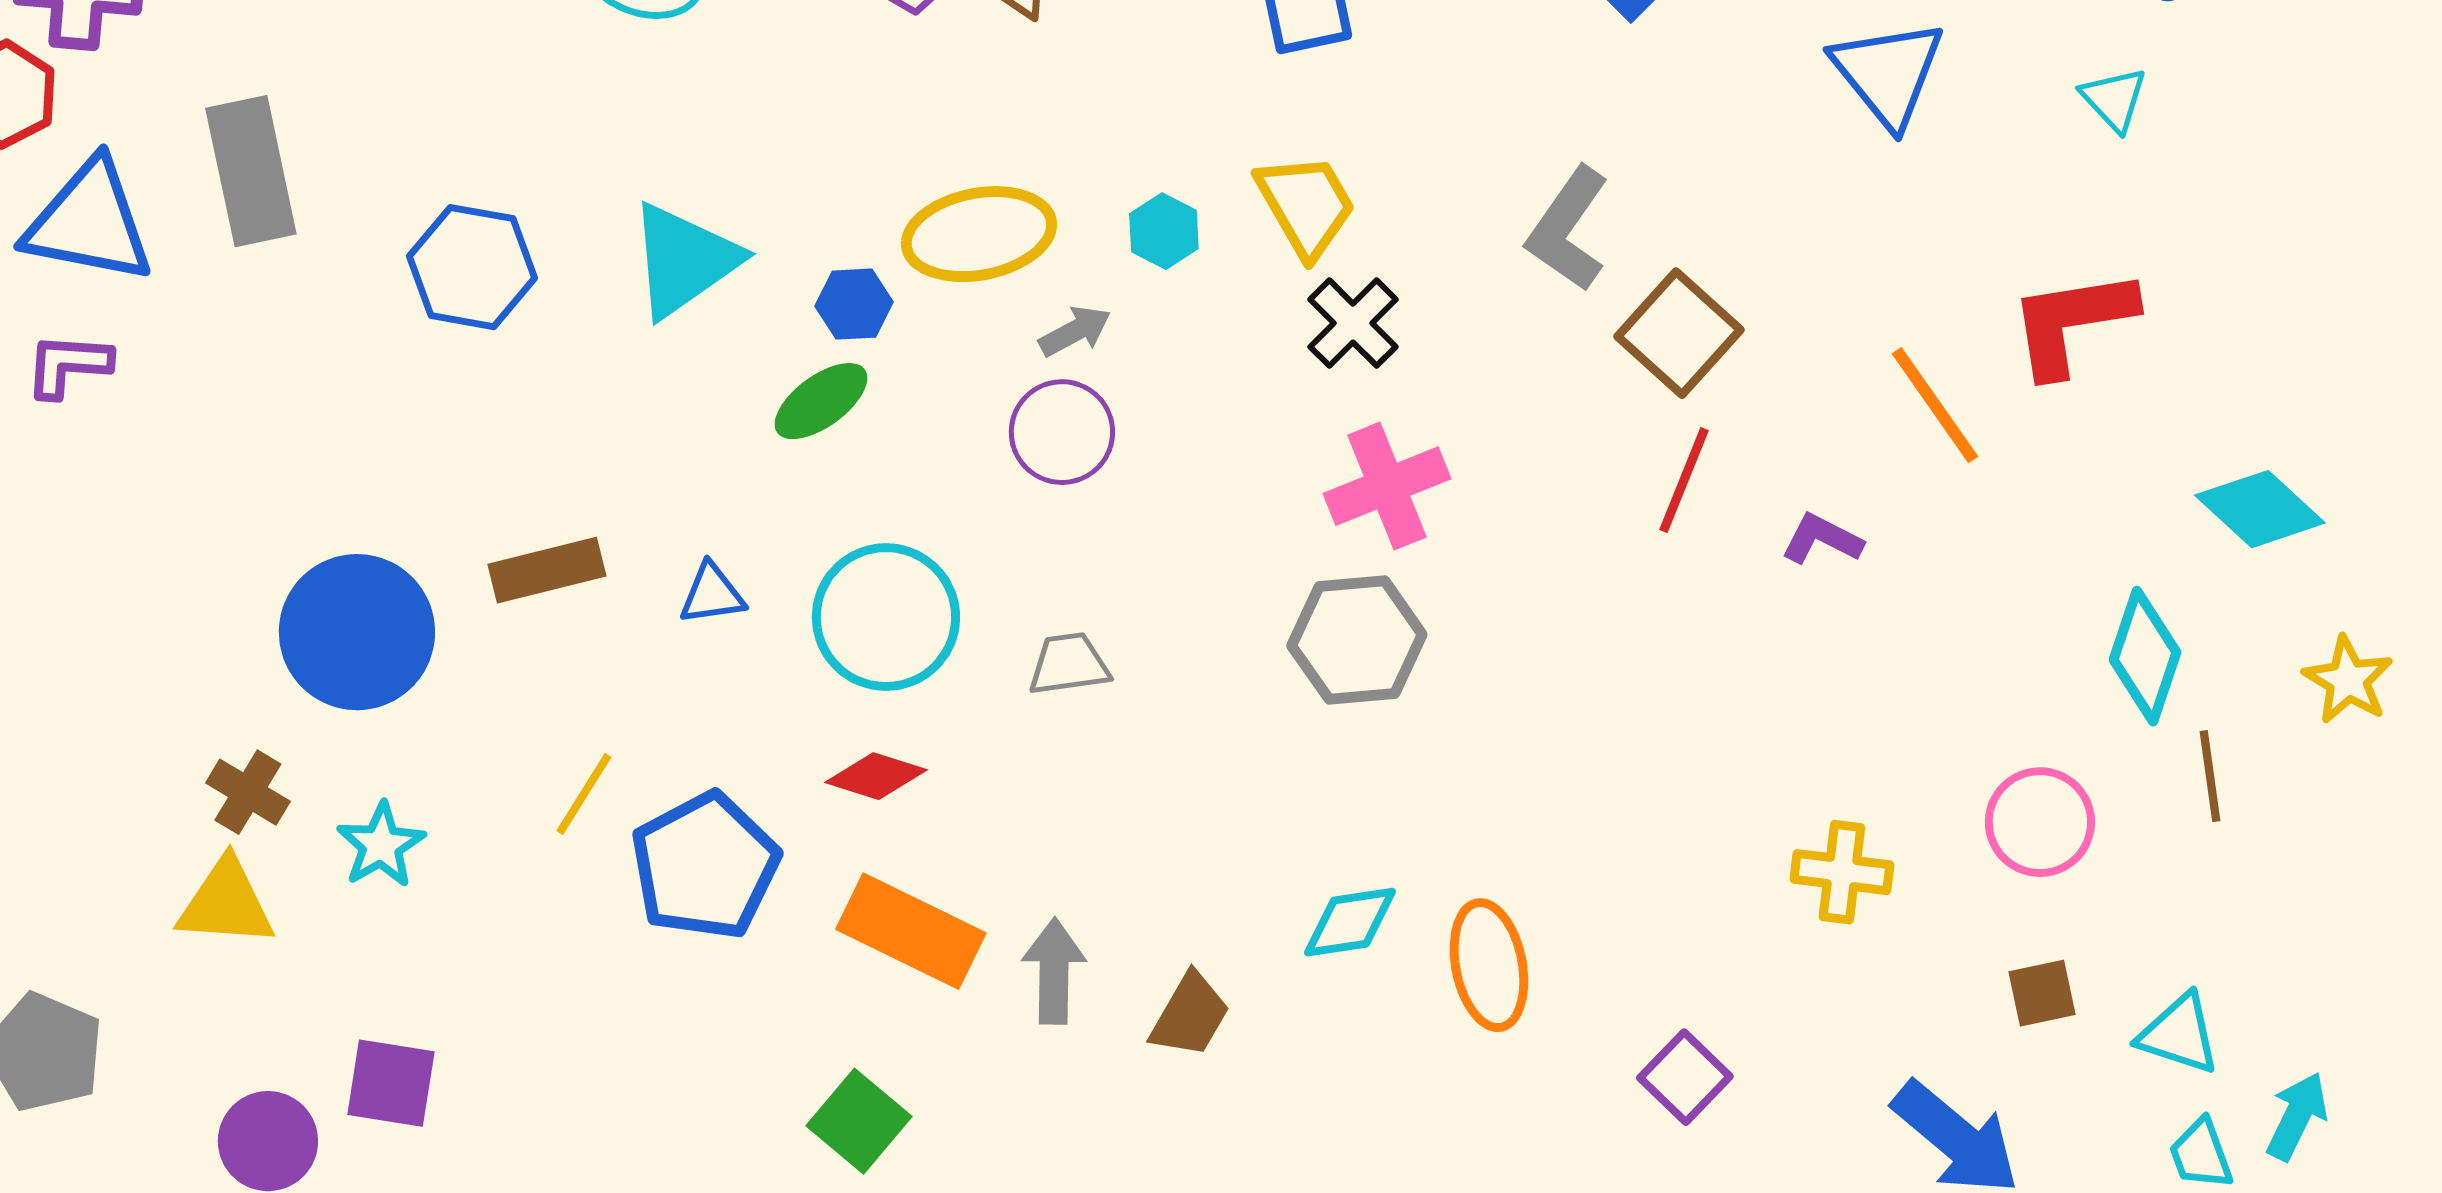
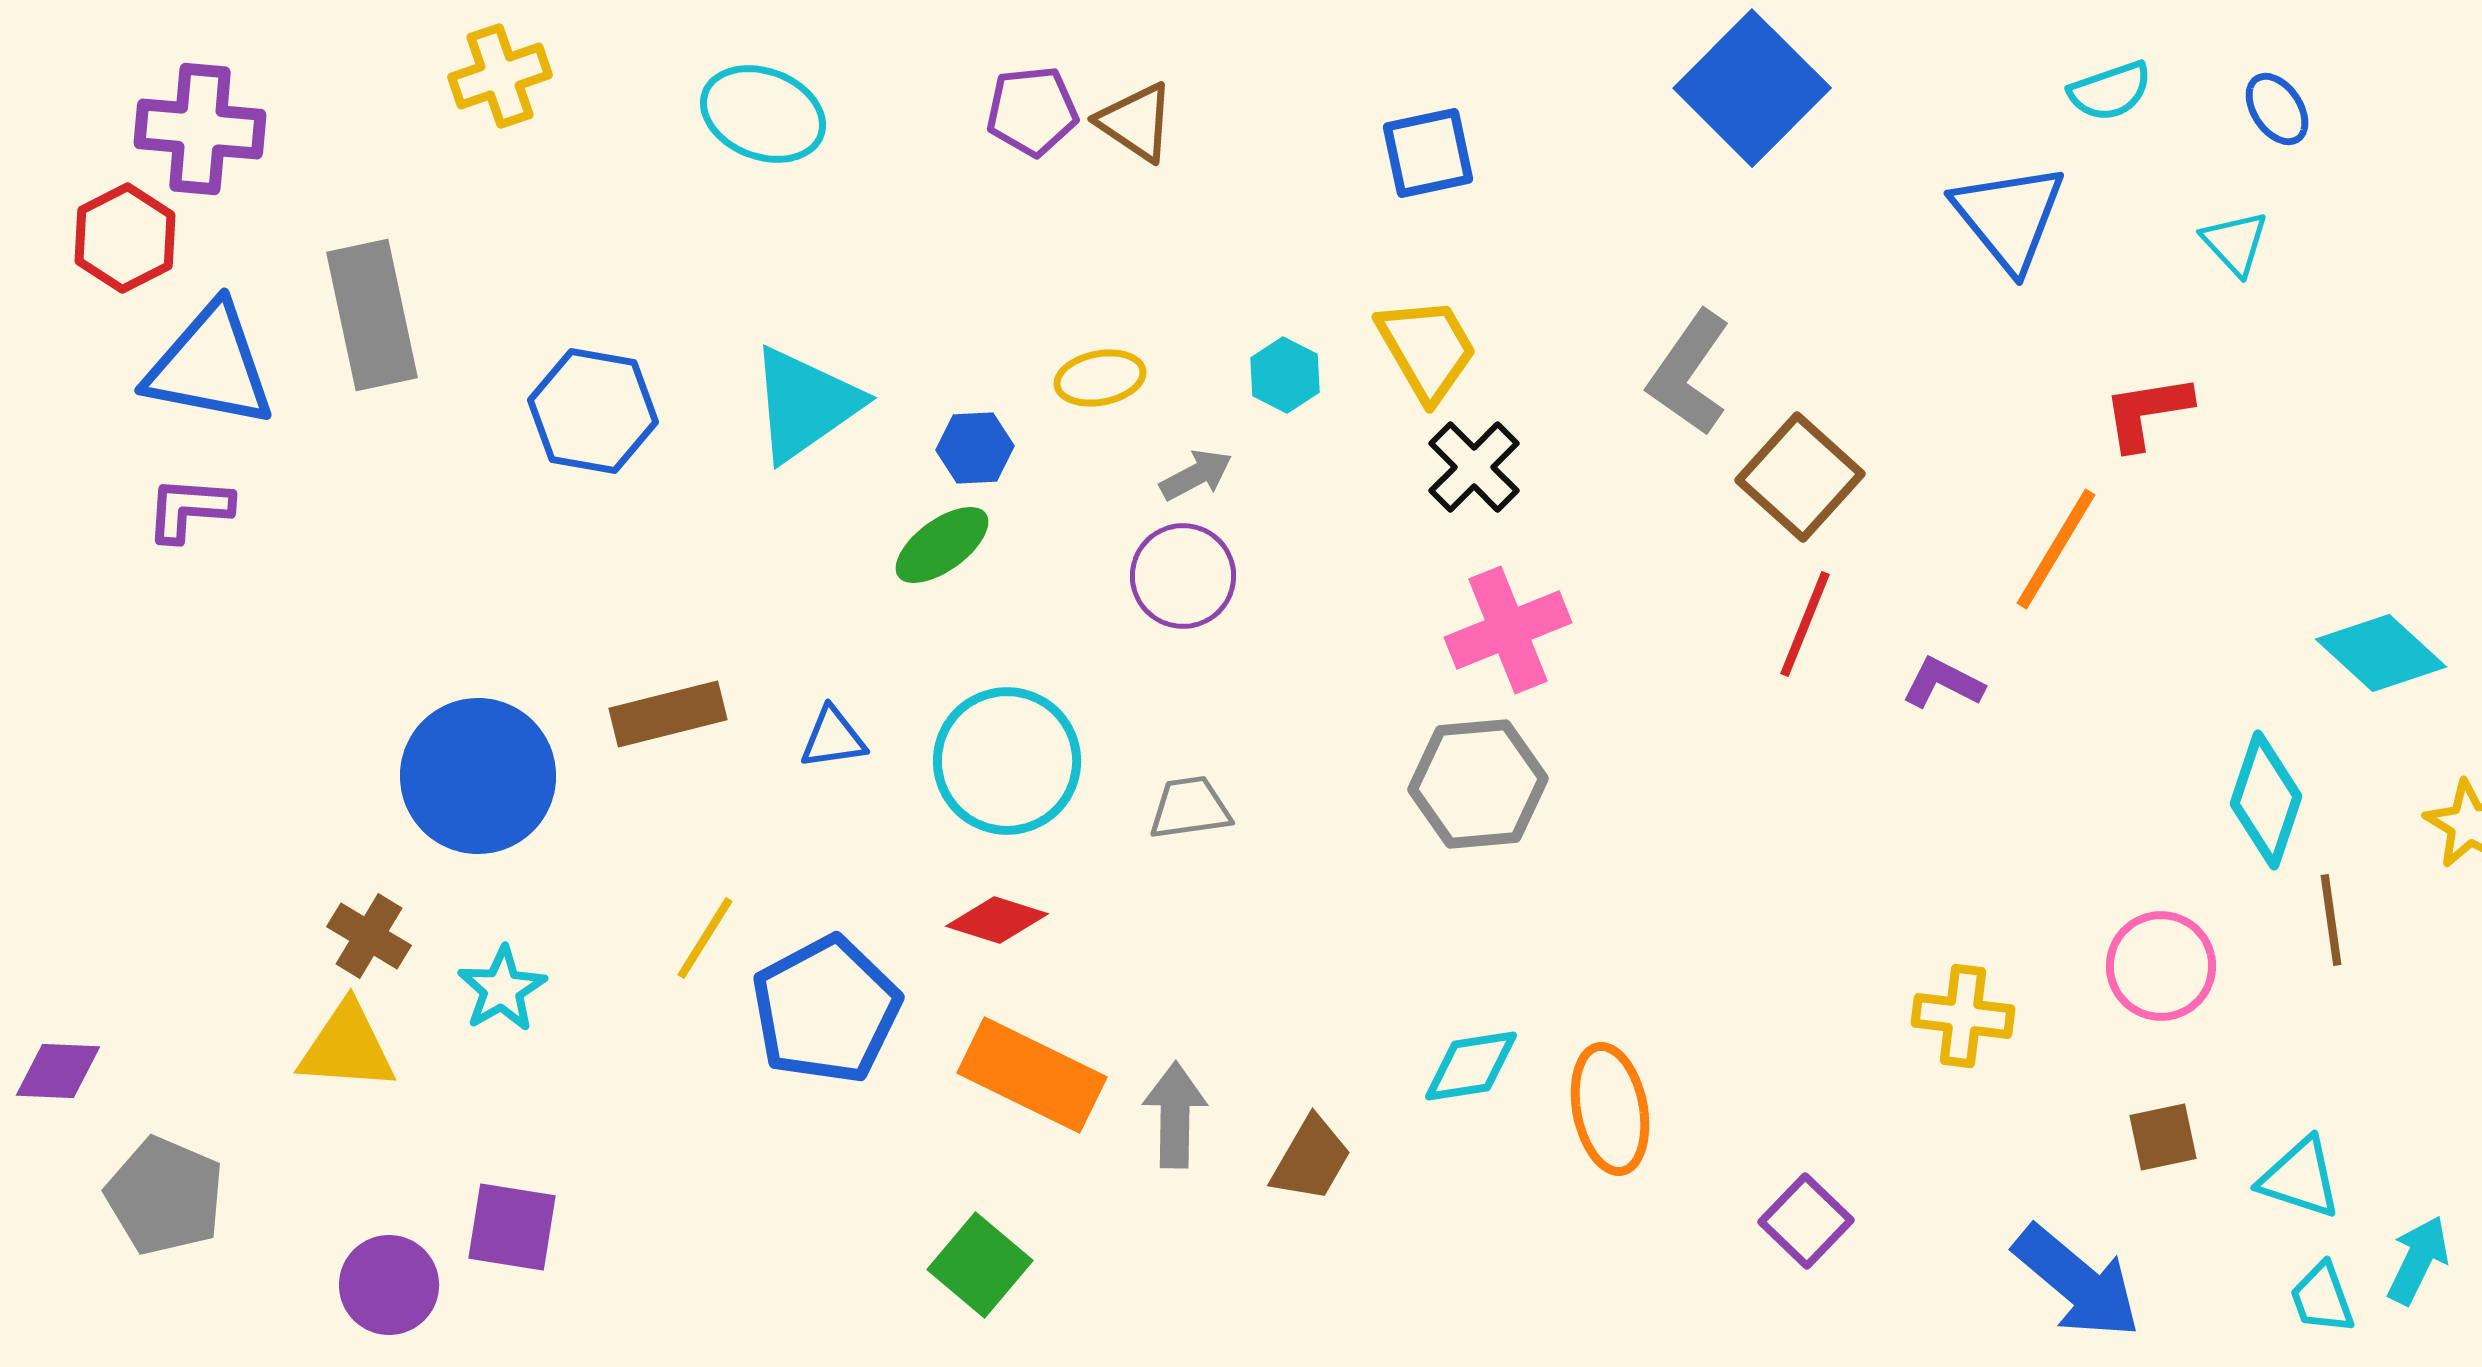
yellow ellipse: (979, 234) -> (1100, 378), size x0.6
red L-shape: (2072, 322) -> (2147, 412), moved, size x0.7
orange line: (1935, 405) -> (2056, 549), turned 66

